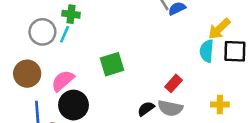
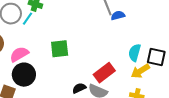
yellow arrow: (219, 29) -> (140, 71), moved
red rectangle: (174, 83) -> (104, 73), size x1.5

